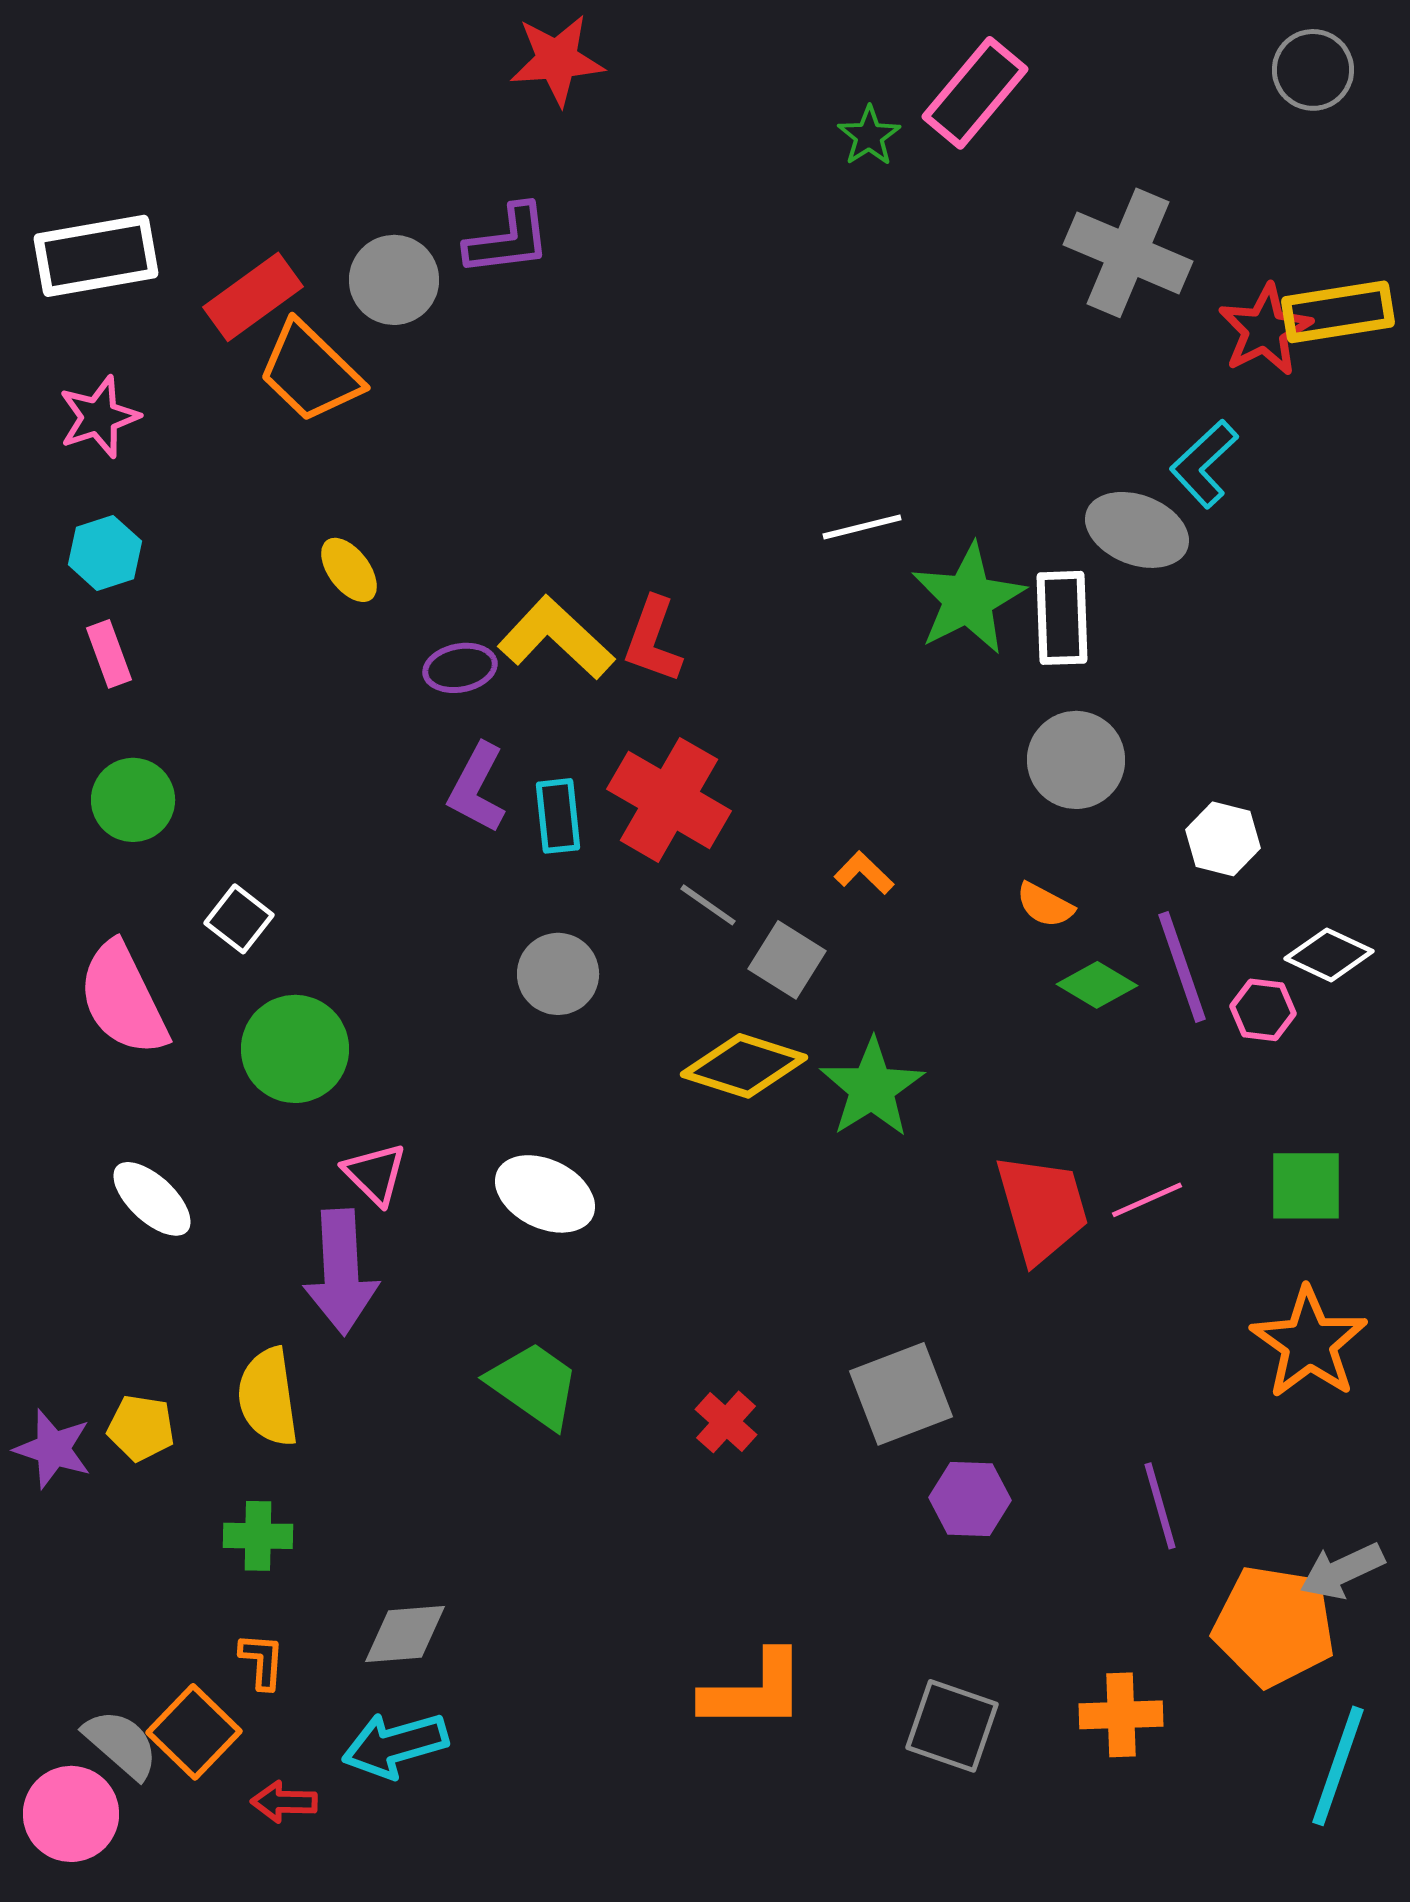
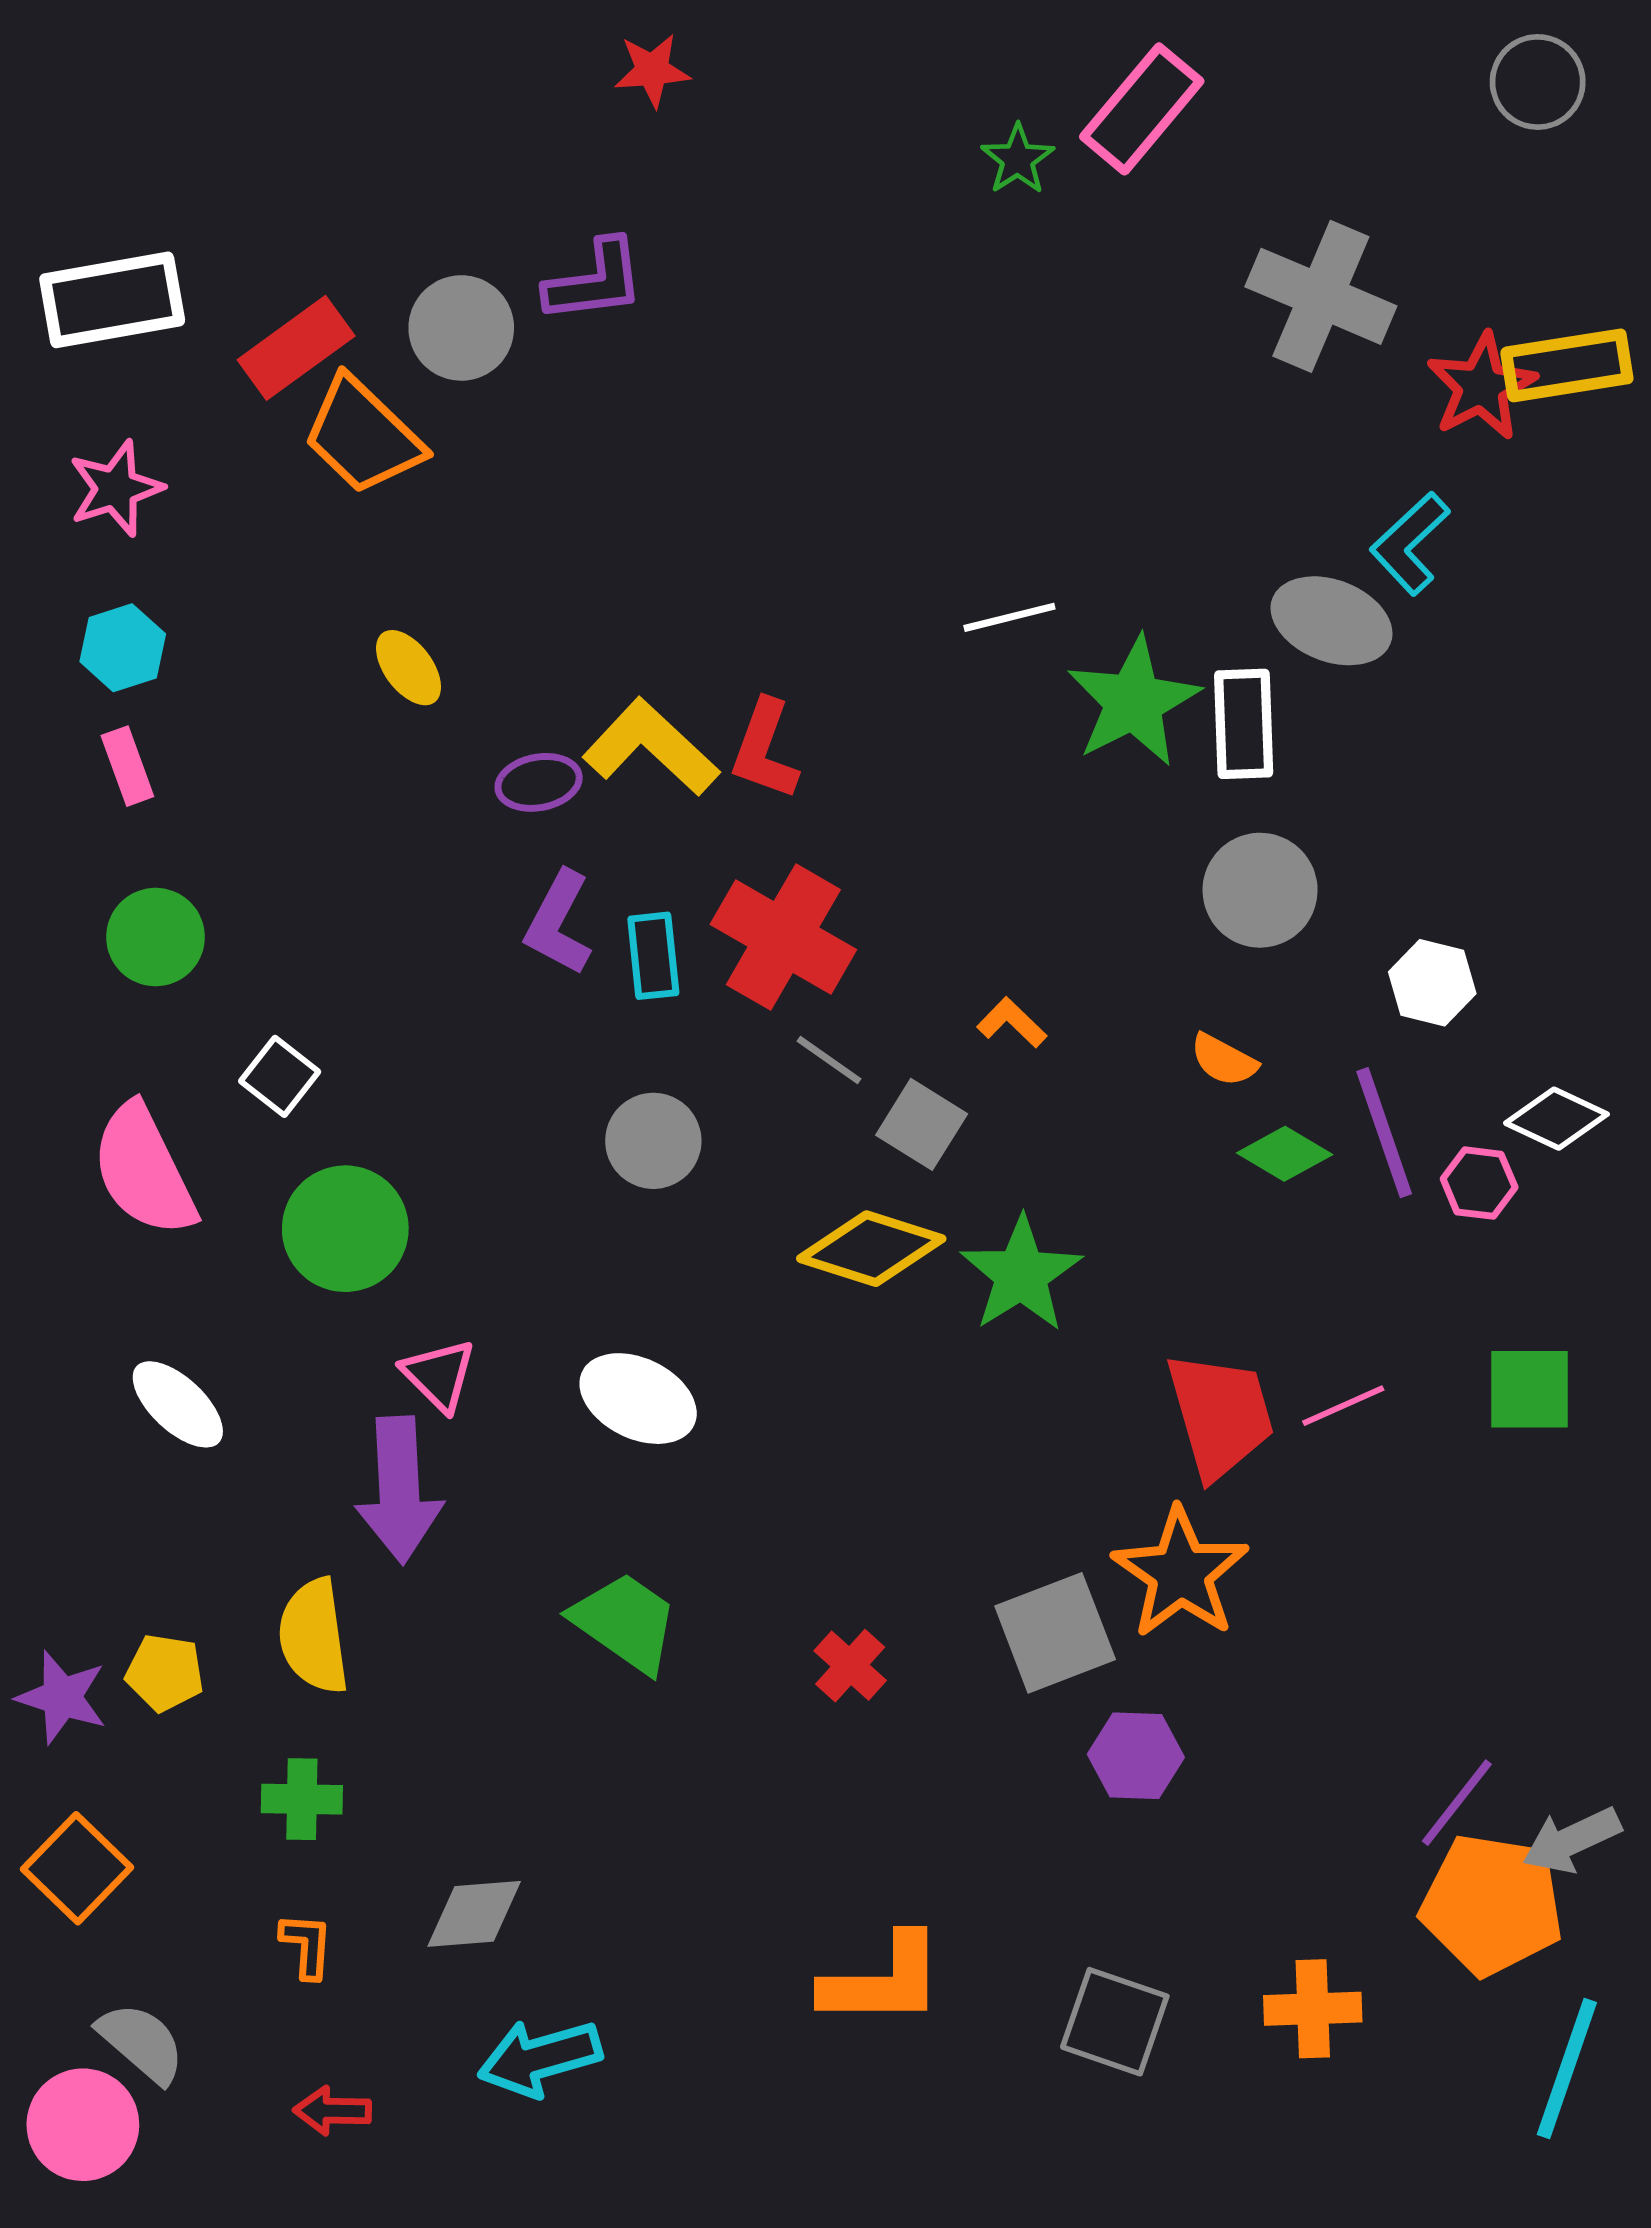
red star: (557, 60) -> (652, 70), size x0.7
orange star: (1309, 1343) -> (1180, 1573), moved
purple line: (1160, 1506) -> (1457, 1803), moved, turned 54
orange square: (194, 1732) -> (77, 1868), moved
cyan arrow: (395, 1745) -> (540, 2058), moved

